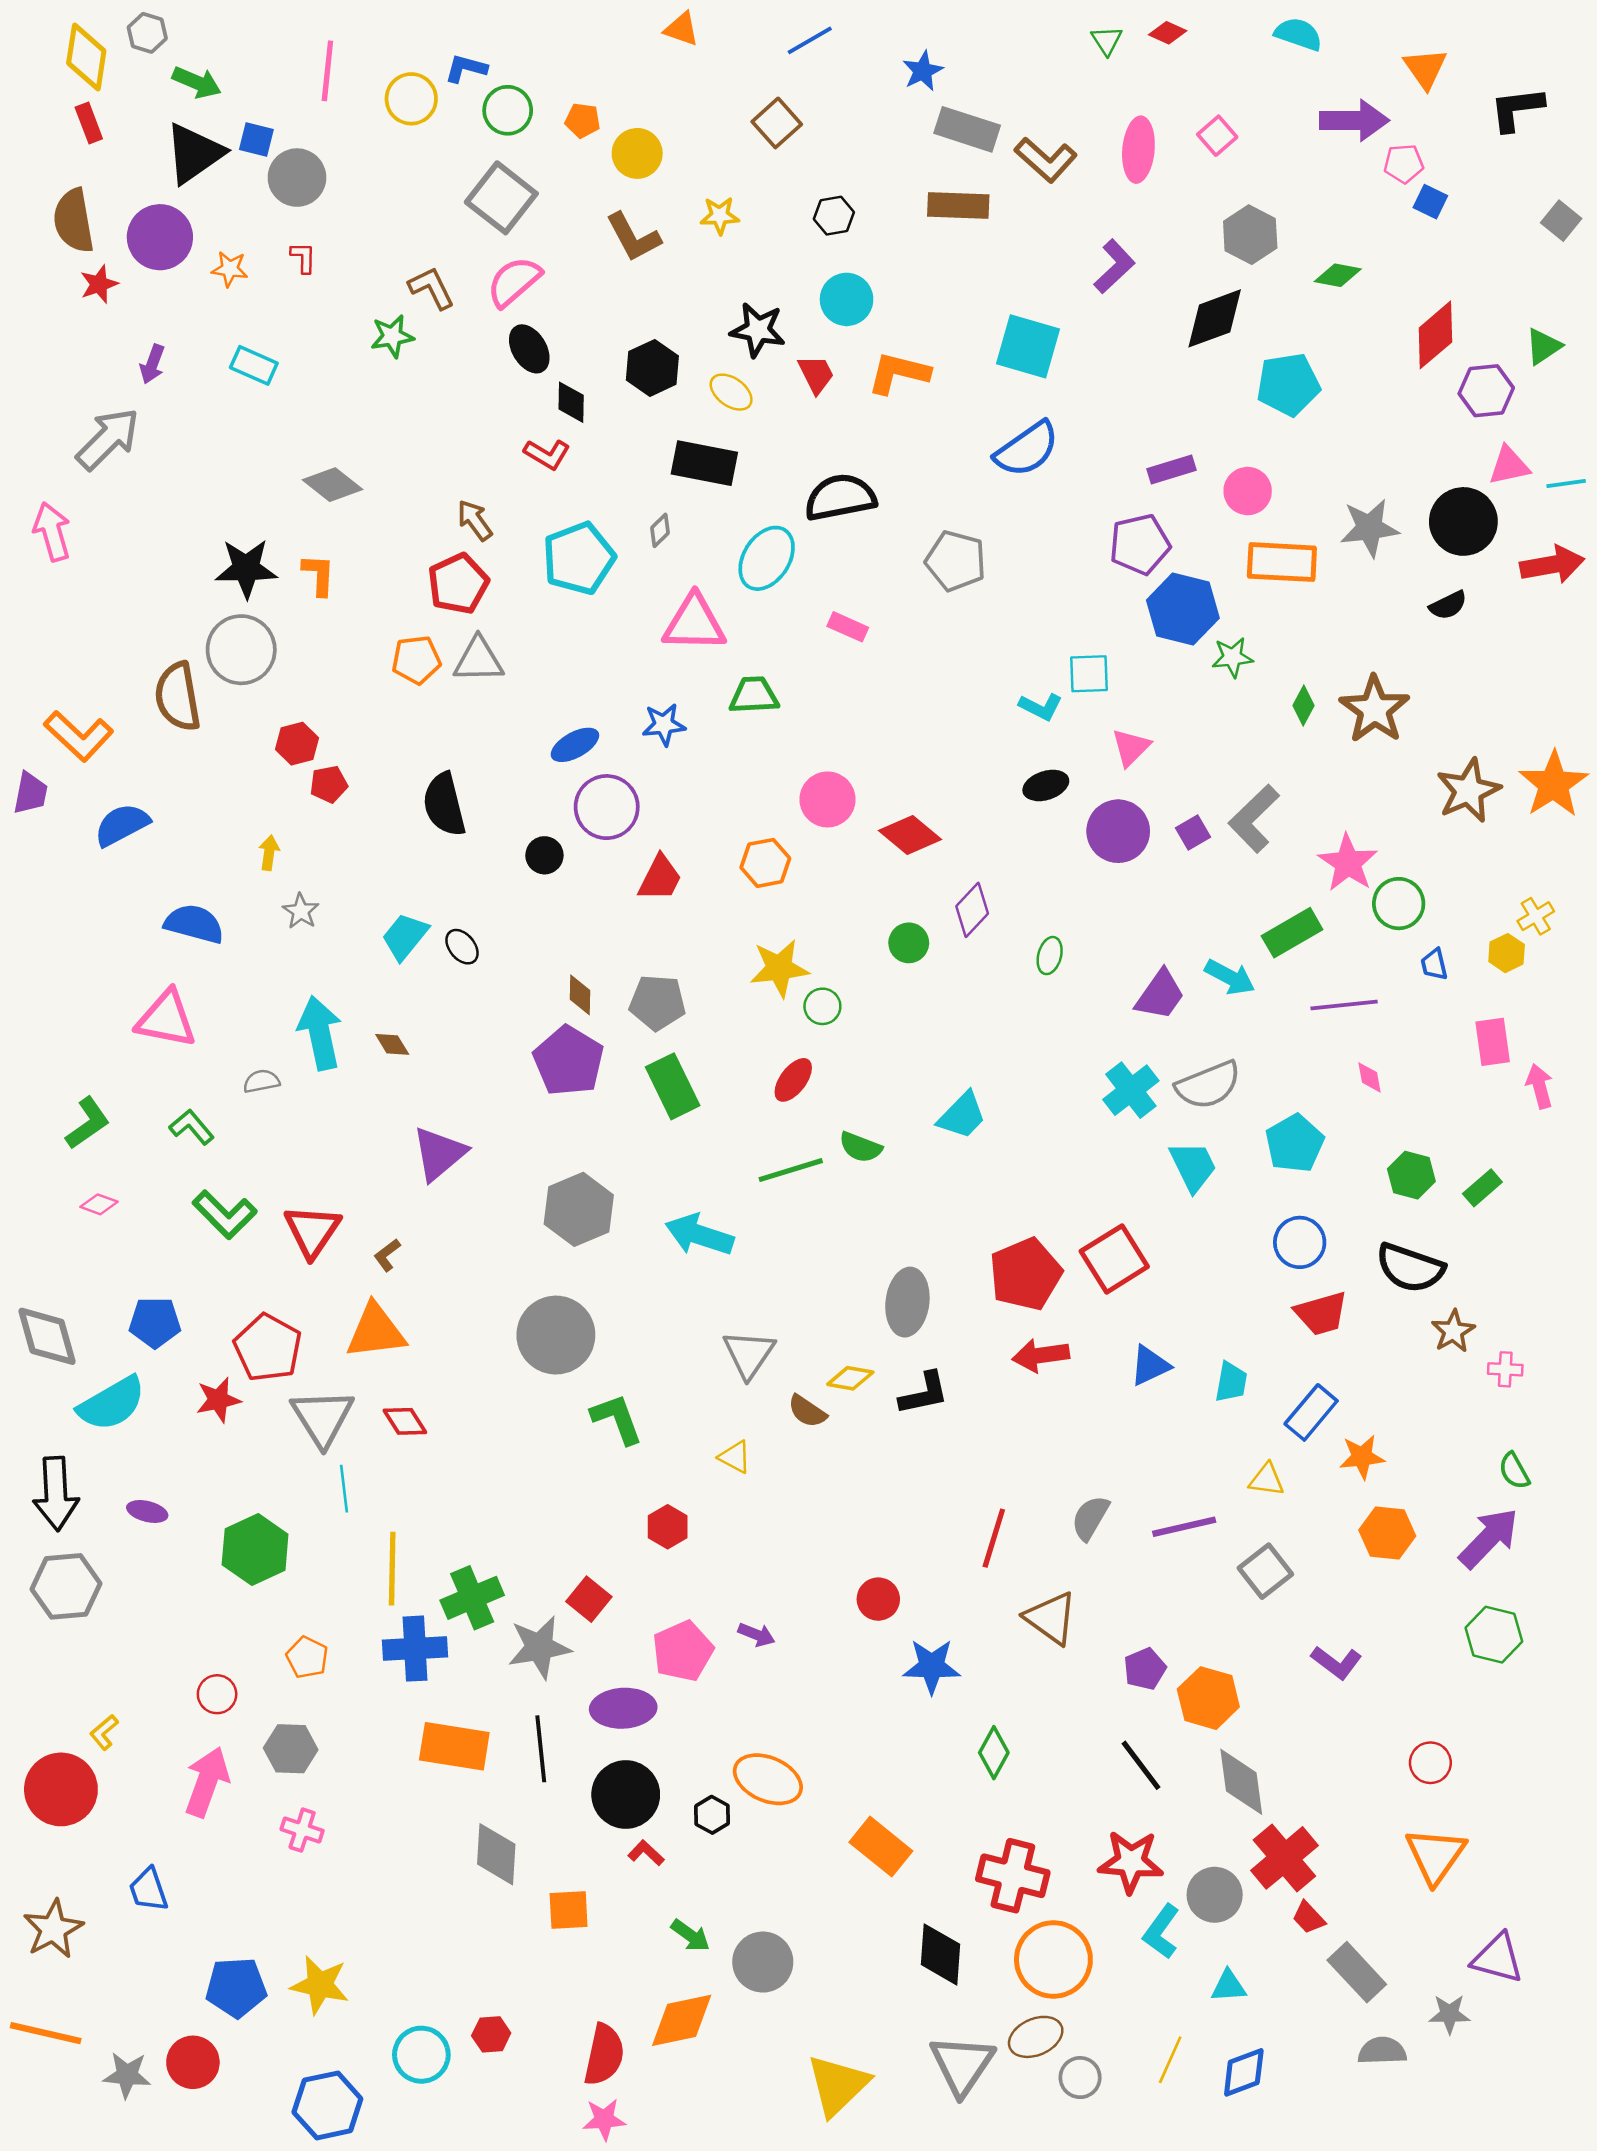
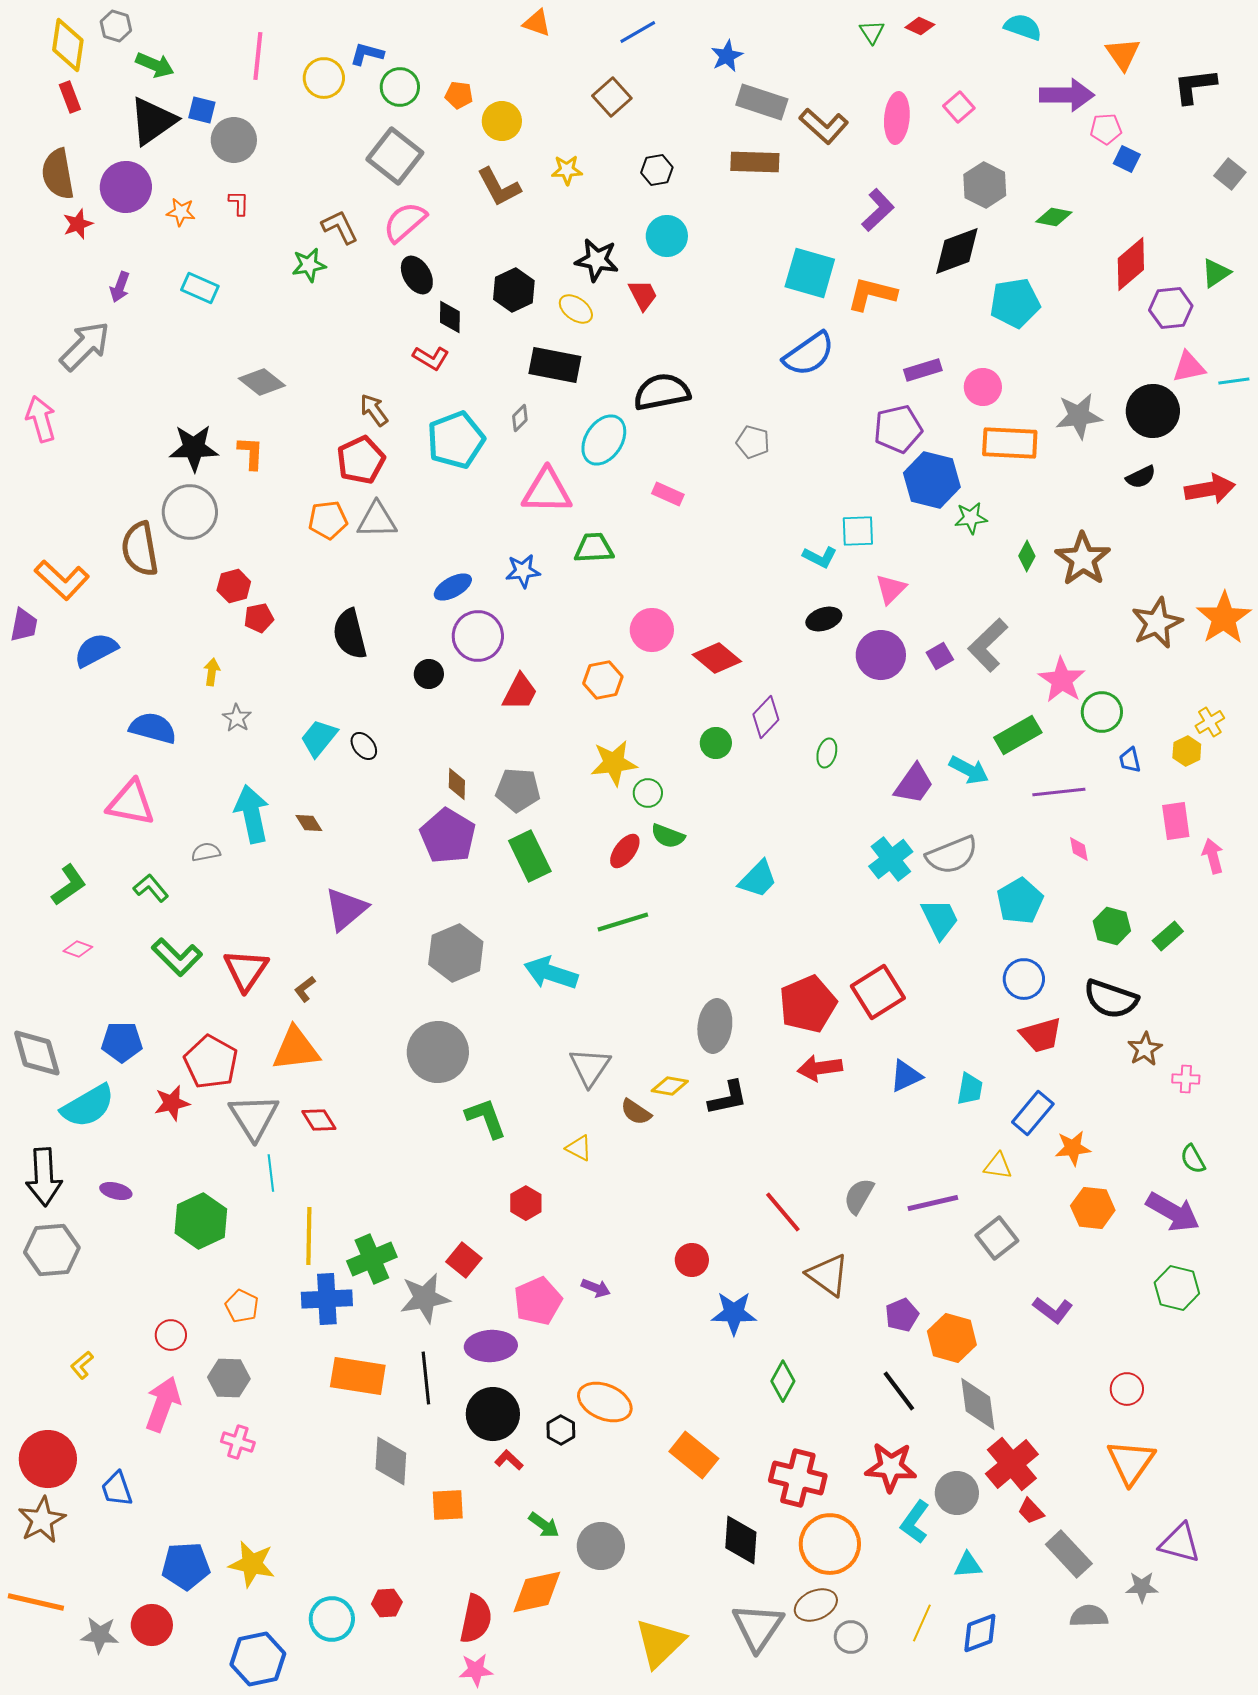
orange L-shape: (899, 373) -> (872, 294), moved
gray pentagon: (956, 561) -> (753, 442), size x0.7
red arrow: (1552, 565) -> (1210, 489), moved
green semicircle: (861, 1147) -> (668, 836), moved
red line: (994, 1538) -> (783, 1212), turned -57
purple arrow: (1489, 1538) -> (1173, 1212), turned 76
red circle: (61, 1789) -> (48, 1459), moved

